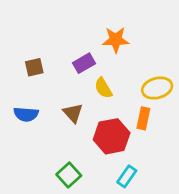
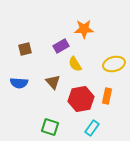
orange rectangle: (143, 118) -> (107, 96), moved
green square: (69, 175) -> (50, 127), turned -30

